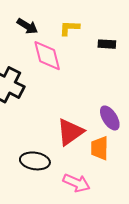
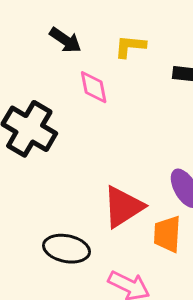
pink diamond: (47, 56) -> (94, 87), size x0.7

